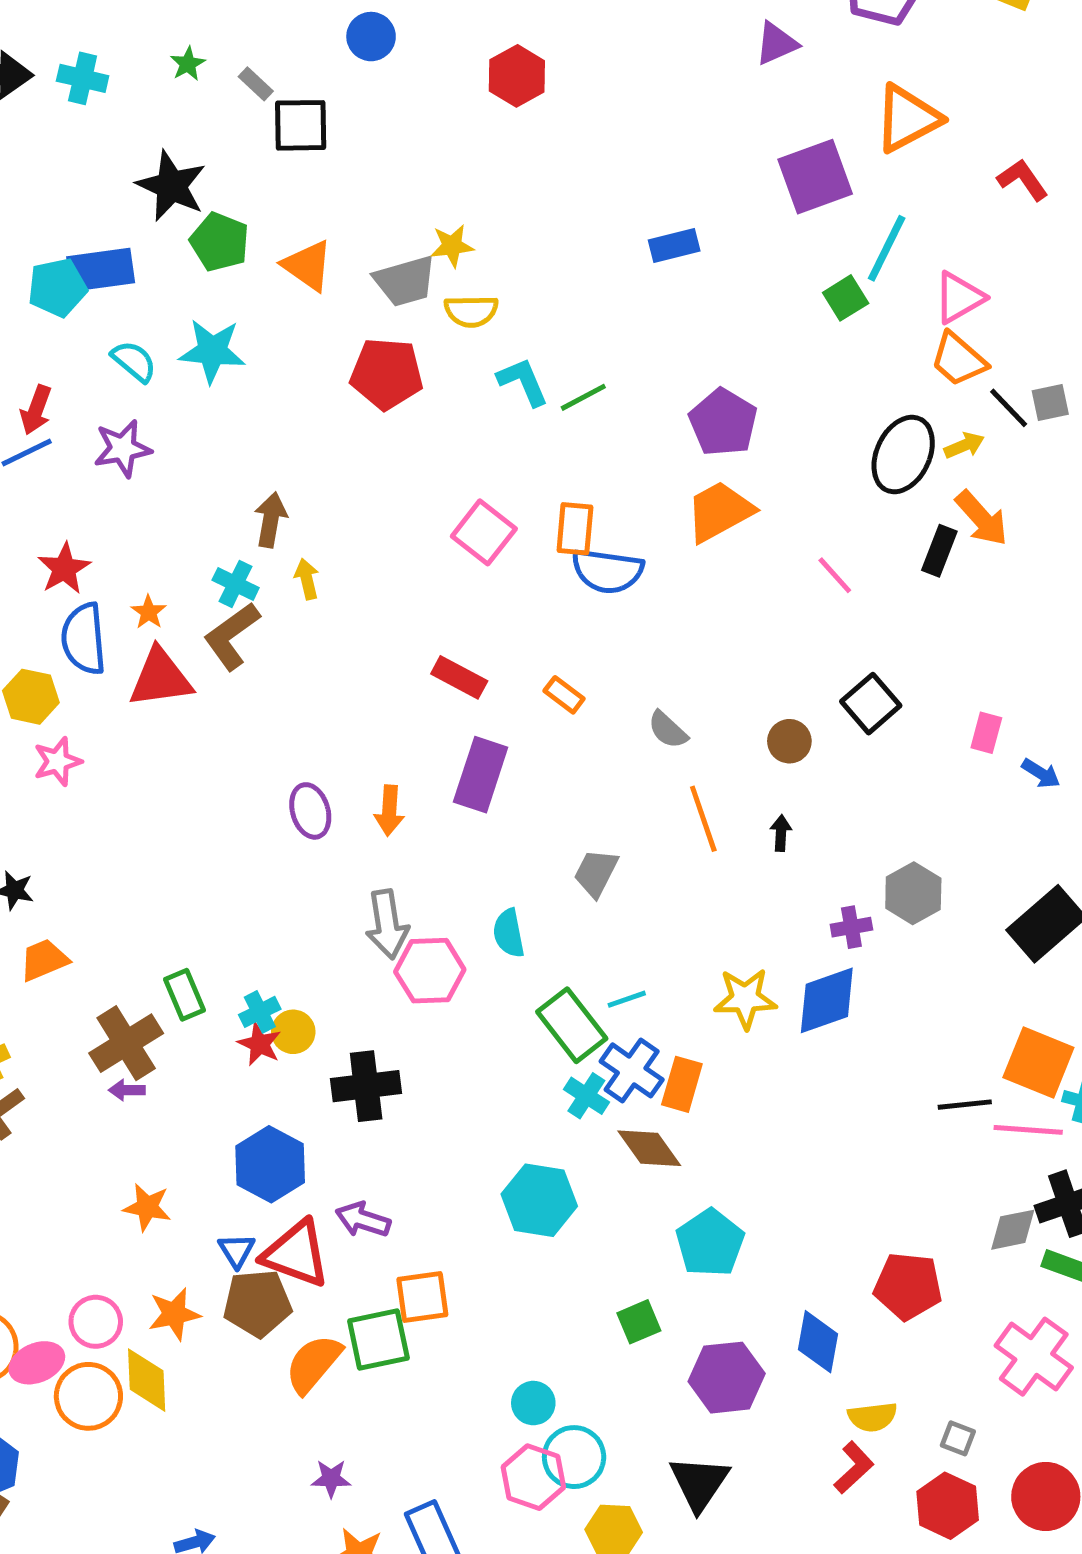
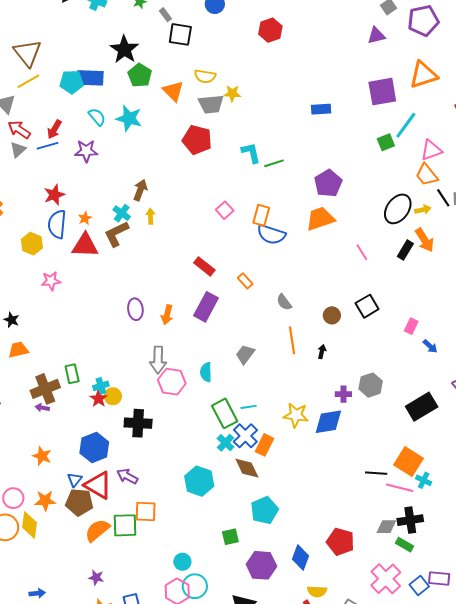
yellow semicircle: (471, 311) -> (205, 76), moved
pink square: (484, 532) -> (225, 210), size x0.7
pink star: (58, 761) -> (51, 281), moved

